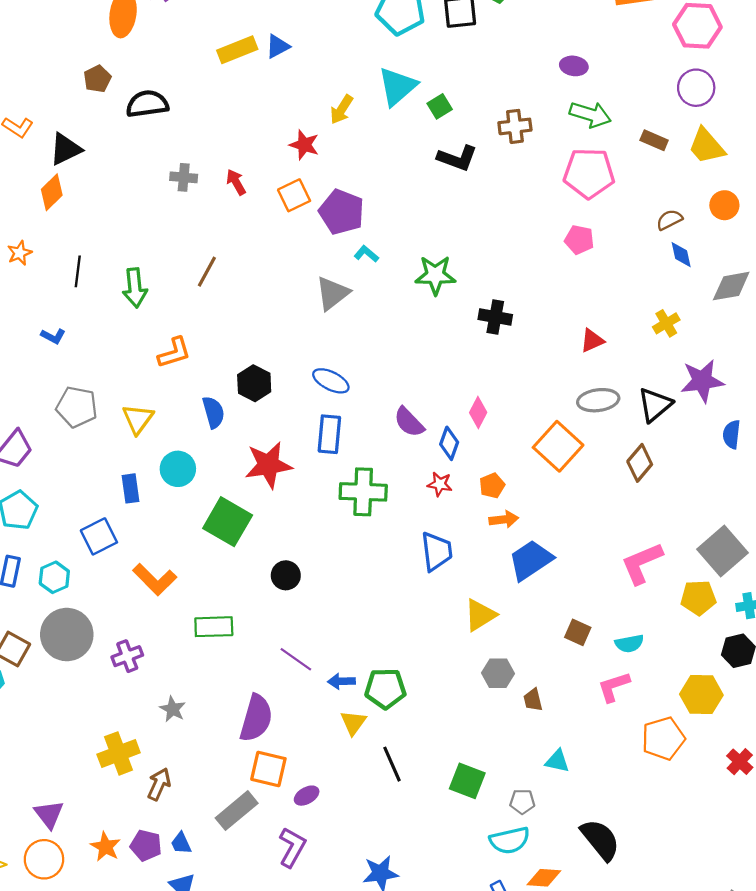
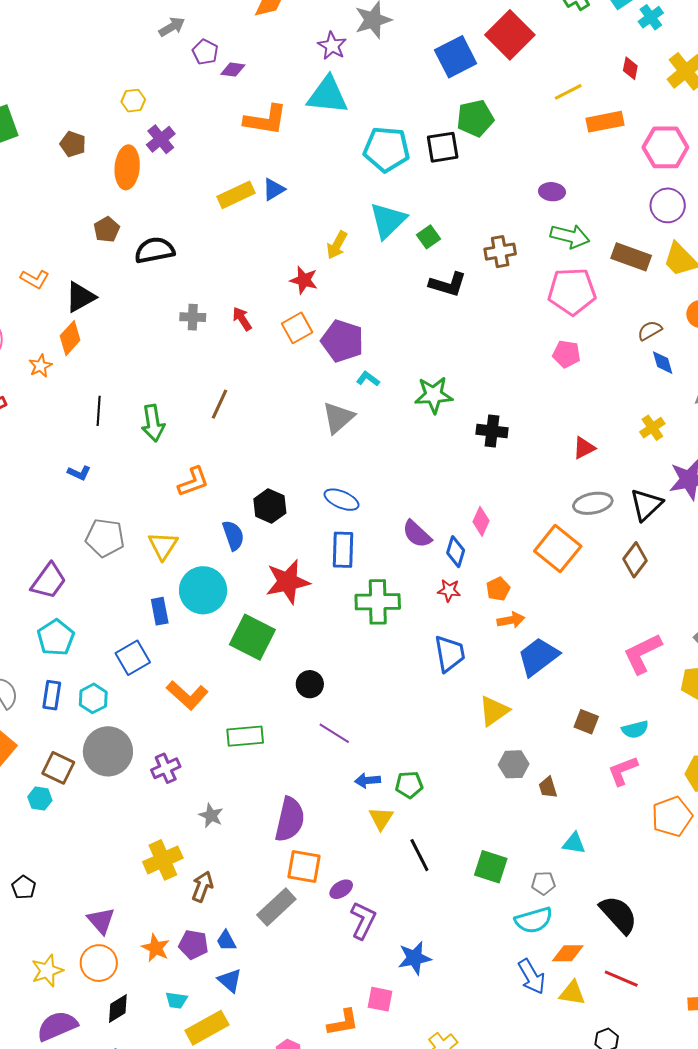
brown rectangle: (654, 140) -> (631, 257), size x1.5
orange star: (20, 253) -> (40, 366), moved
cyan circle: (178, 469) -> (203, 590), size x1.4
purple line: (296, 659) -> (334, 733), moved
green pentagon: (385, 689) -> (409, 785), size x0.7
purple L-shape: (292, 847) -> (363, 920), moved

